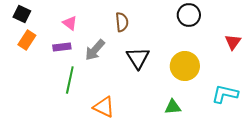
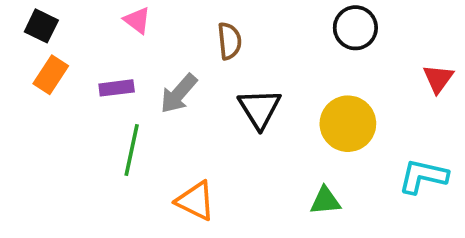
pink triangle: (70, 23) -> (137, 20), moved

